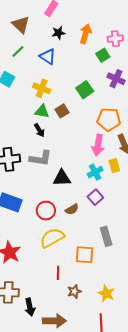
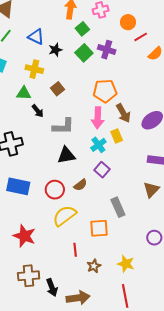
black star: (58, 33) -> (55, 50), moved
green square: (103, 55) -> (82, 29), moved
green square: (85, 90) -> (84, 53), moved
green triangle: (42, 111) -> (24, 93), moved
gray L-shape: (41, 158) -> (63, 126), moved

